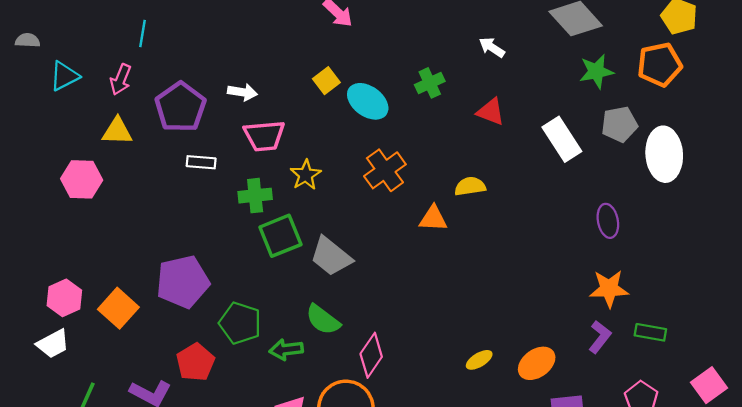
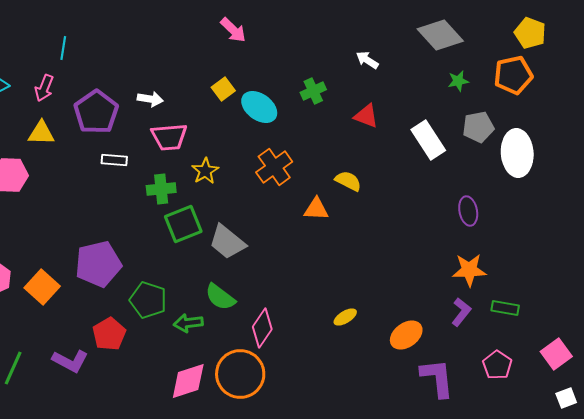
green star: (596, 71) -> (458, 81), size x0.7
yellow semicircle: (470, 186) -> (348, 181), turned 36
yellow ellipse: (479, 360) -> (345, 317), moved

